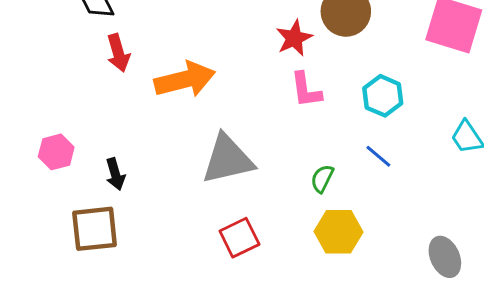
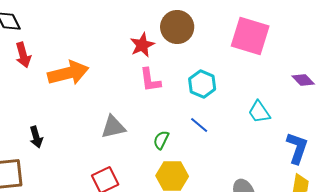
gray triangle: (228, 159) -> (113, 127), moved, size x0.7
black arrow: (115, 174) -> (36, 137), moved

